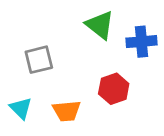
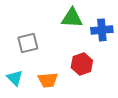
green triangle: (100, 25) -> (72, 18), turned -35

